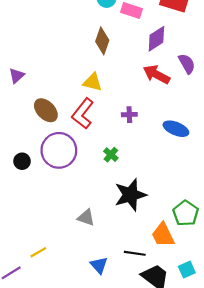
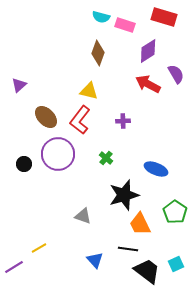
blue ellipse: (176, 129) -> (156, 169), moved
orange trapezoid: (163, 235) -> (140, 224), moved

